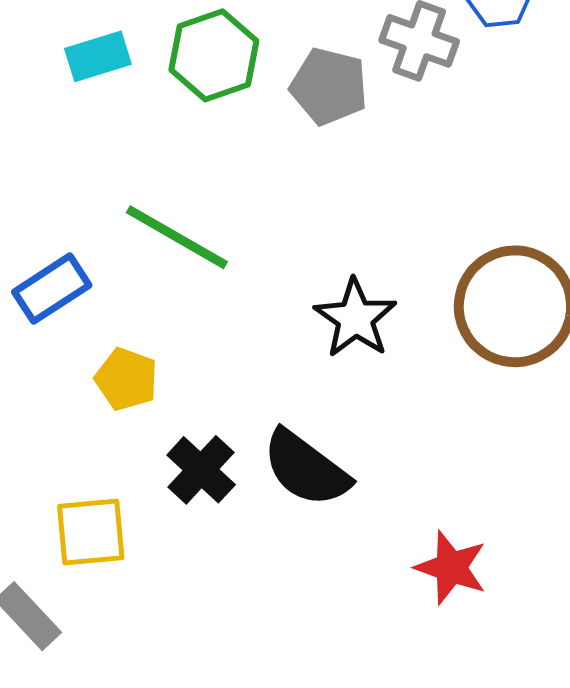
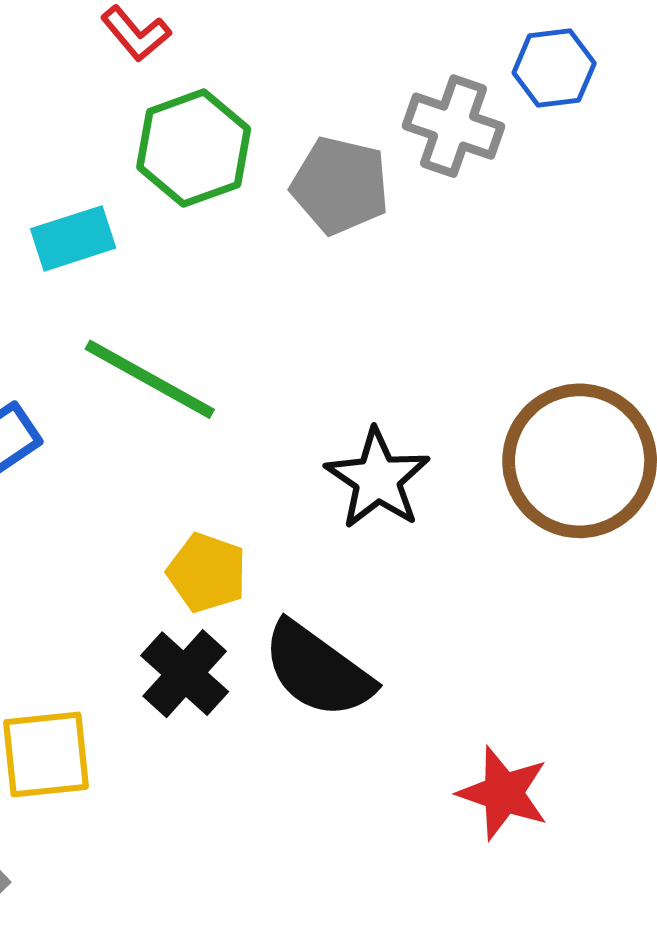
cyan rectangle: (98, 56) -> (73, 238), moved
yellow pentagon: (126, 379) -> (207, 573), moved

